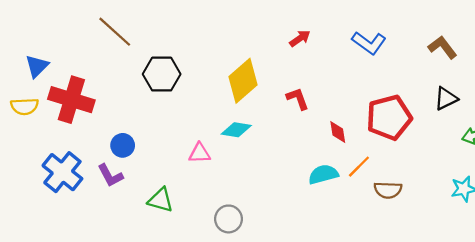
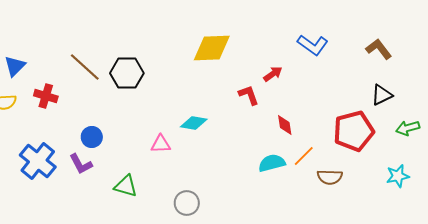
brown line: (115, 32) -> (85, 67), moved
red arrow: (300, 38) -> (273, 74), moved
yellow diamond: (243, 81) -> (212, 48), moved, turned 39
red cross: (71, 100) -> (46, 96), size x0.6
red pentagon: (389, 118) -> (354, 131), moved

